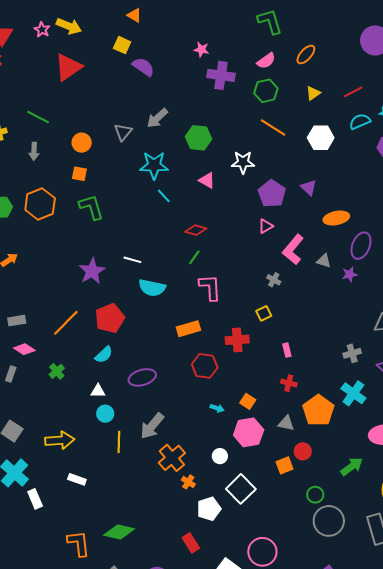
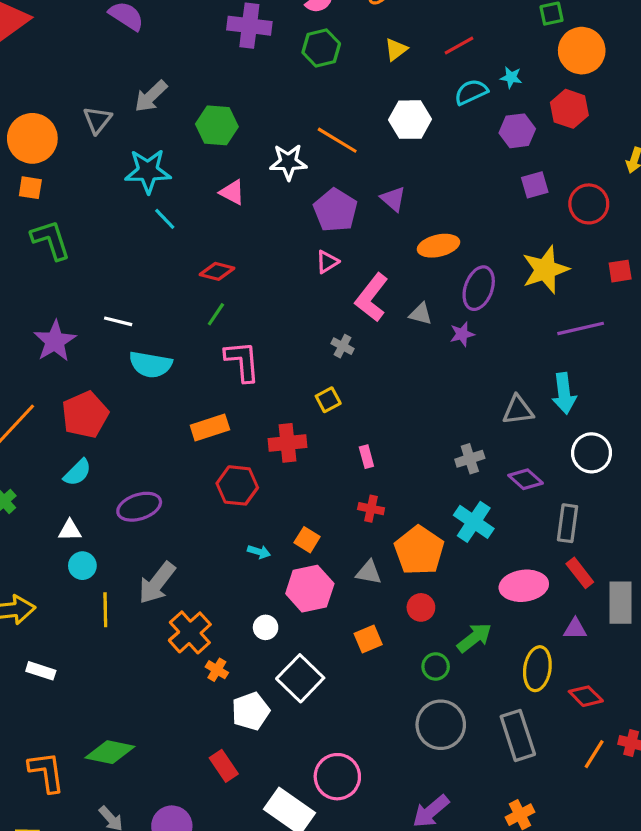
orange line: (273, 127) -> (337, 140), moved
orange circle: (82, 143) -> (32, 138), size x1.6
red circle: (303, 451) -> (421, 607), moved
green circle: (315, 495) -> (436, 666), moved

